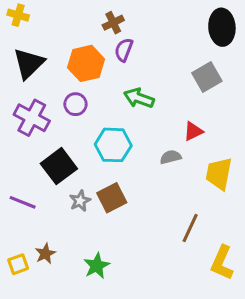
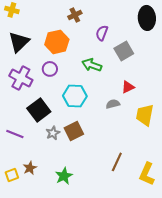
purple semicircle: (124, 50) -> (102, 33), moved
gray square: (207, 77) -> (124, 51), moved
brown line: (190, 228) -> (117, 162), moved

